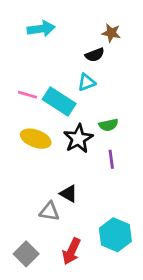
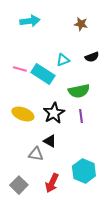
black semicircle: (95, 55) -> (92, 57), moved
green semicircle: (108, 125) -> (79, 91), size x1.5
yellow ellipse: (36, 139) -> (23, 114), moved
black star: (78, 139) -> (54, 113), moved

